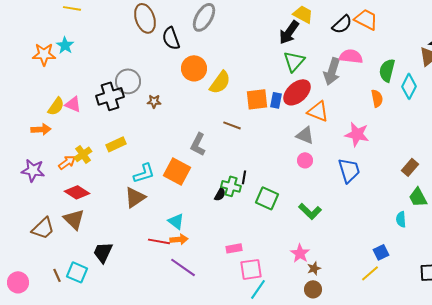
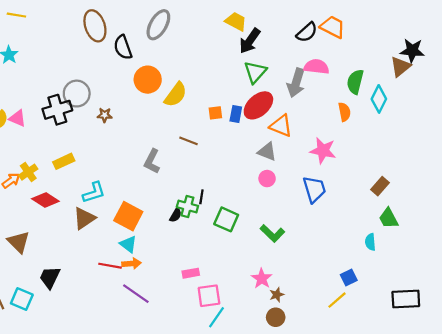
yellow trapezoid: (303, 14) -> (236, 22), moved
orange square: (257, 99) -> (215, 113), size x0.6
orange square: (177, 171) -> (128, 216), moved
red diamond: (77, 192) -> (45, 200), moved

